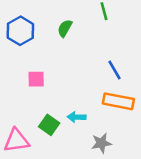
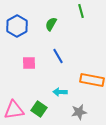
blue line: (114, 70) -> (58, 56), moved
green square: (49, 125) -> (39, 109), moved

